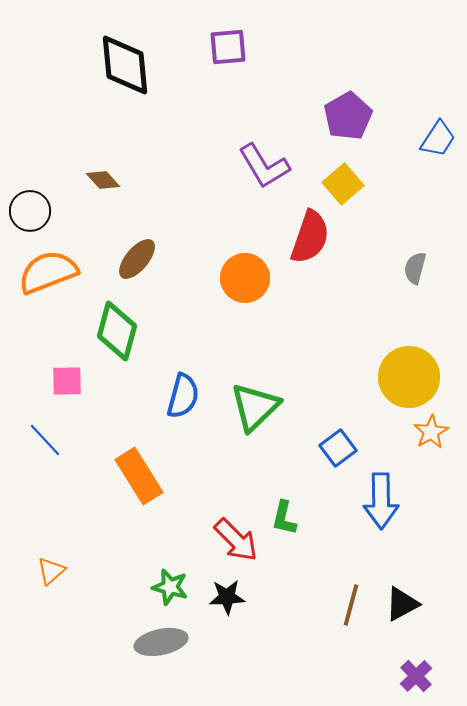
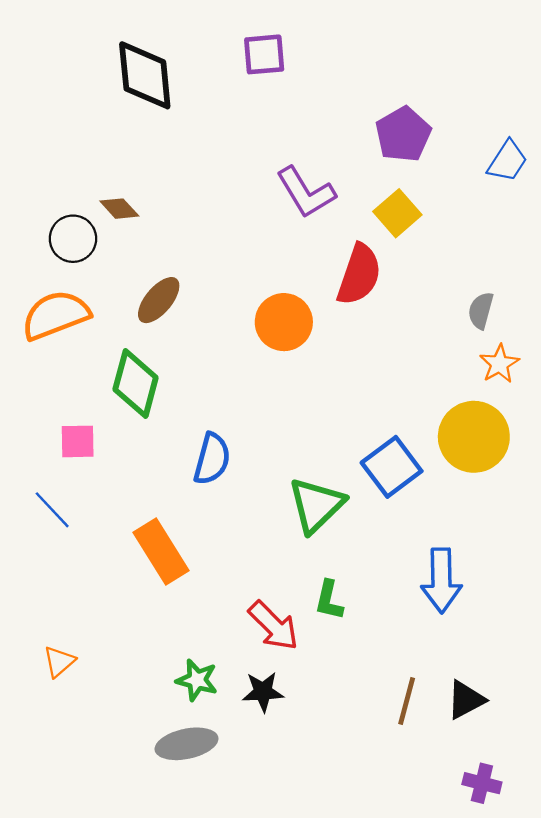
black circle: (30, 211) -> (73, 239), moved
green triangle: (255, 407) -> (316, 505), moved
orange star: (431, 432) -> (499, 364), moved
blue square: (338, 448) -> (392, 467), moved, size x1.4
purple cross: (416, 676) -> (482, 783), turned -32

